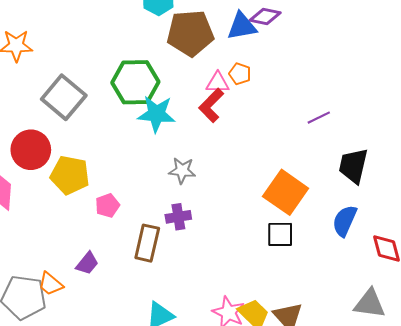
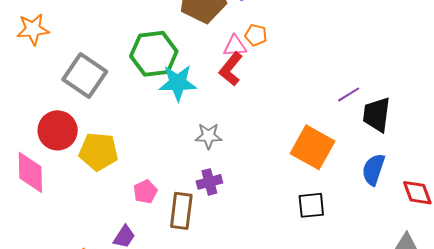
purple line: (319, 118) -> (349, 94), moved
pink pentagon: (107, 205) -> (145, 192), moved
black square: (280, 234) -> (311, 205), moved

